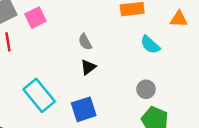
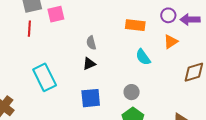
orange triangle: (179, 19) -> (171, 42), turned -49
blue square: (84, 109) -> (91, 98), moved

